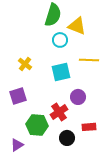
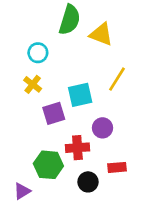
cyan circle: (60, 40) -> (38, 53), moved
yellow line: (89, 60) -> (117, 79), turned -60
purple square: (18, 96) -> (54, 113), moved
red cross: (59, 112) -> (77, 148), turned 30

